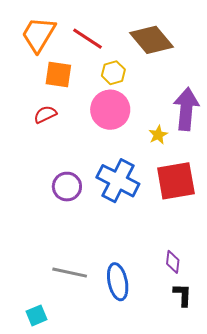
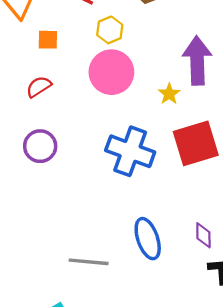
orange square: (58, 74) -> (48, 40), size x0.7
purple circle: (67, 187) -> (40, 146), moved
blue ellipse: (118, 282) -> (148, 239), moved

